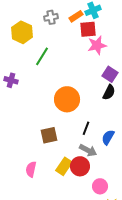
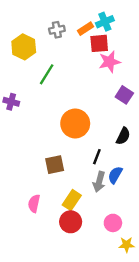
black semicircle: (109, 92) -> (123, 136), moved
blue semicircle: (108, 137) -> (115, 175), moved
gray arrow: (88, 150) -> (99, 182), turned 78
red circle: (80, 166) -> (71, 222), moved

